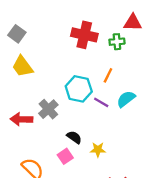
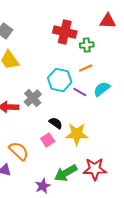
green cross: (117, 42) -> (87, 45), moved
orange line: (108, 75) -> (86, 68), turned 40
yellow star: (98, 150) -> (77, 134), size x1.6

